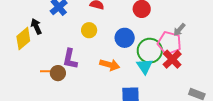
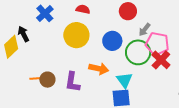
yellow circle: (89, 30) -> (76, 35), size x1.6
gray arrow: (179, 30) -> (145, 30), moved
purple L-shape: (70, 59) -> (72, 82), moved
cyan triangle: (145, 66) -> (124, 80), moved

